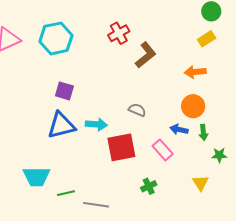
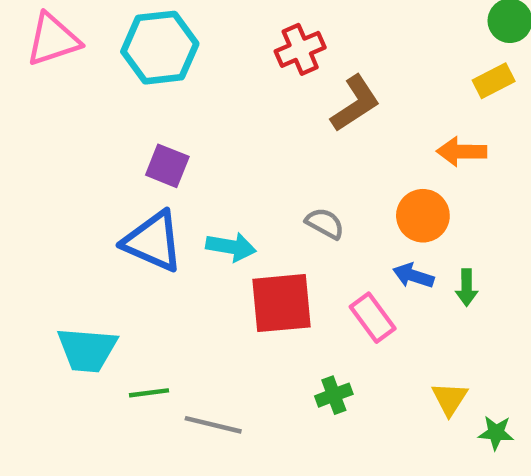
orange circle: (193, 106) -> (423, 216), moved
blue triangle: (61, 125) -> (153, 241), turned 32
green star: (219, 155) -> (496, 433), moved

